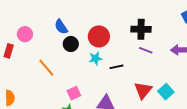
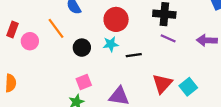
pink circle: (25, 34) -> (30, 41), moved
black circle: (71, 44) -> (82, 48), moved
orange line: (46, 68) -> (56, 28), moved

